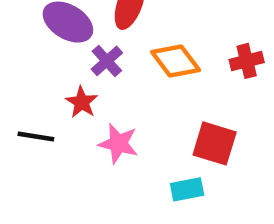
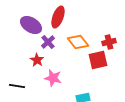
black line: (36, 137) -> (17, 86), moved
red square: (215, 143) -> (98, 60), moved, turned -30

